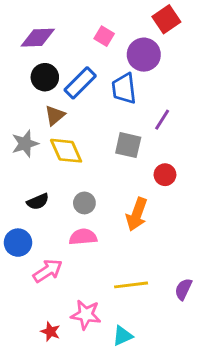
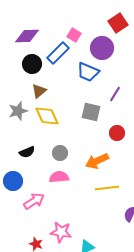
blue rectangle: (80, 83) -> (58, 53), moved
blue trapezoid: (124, 88) -> (88, 72), turned -60
orange arrow: (137, 214) -> (97, 161), turned 45
yellow line: (131, 285) -> (107, 188), moved

